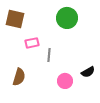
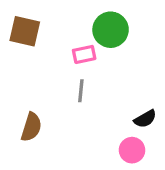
pink rectangle: (32, 43) -> (84, 54), moved
pink circle: (65, 81) -> (132, 150), moved

